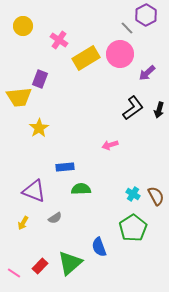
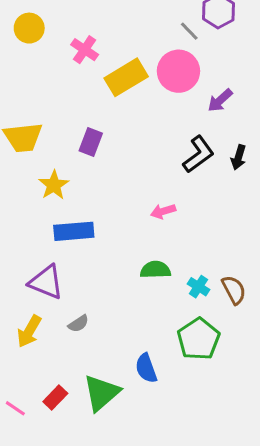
purple rectangle: (40, 79) -> (91, 142), moved
blue rectangle: (65, 167) -> (74, 231), moved, size x1.4
green semicircle: (81, 189) -> (155, 270), moved
yellow arrow: (23, 223) -> (29, 331), size x1.5

